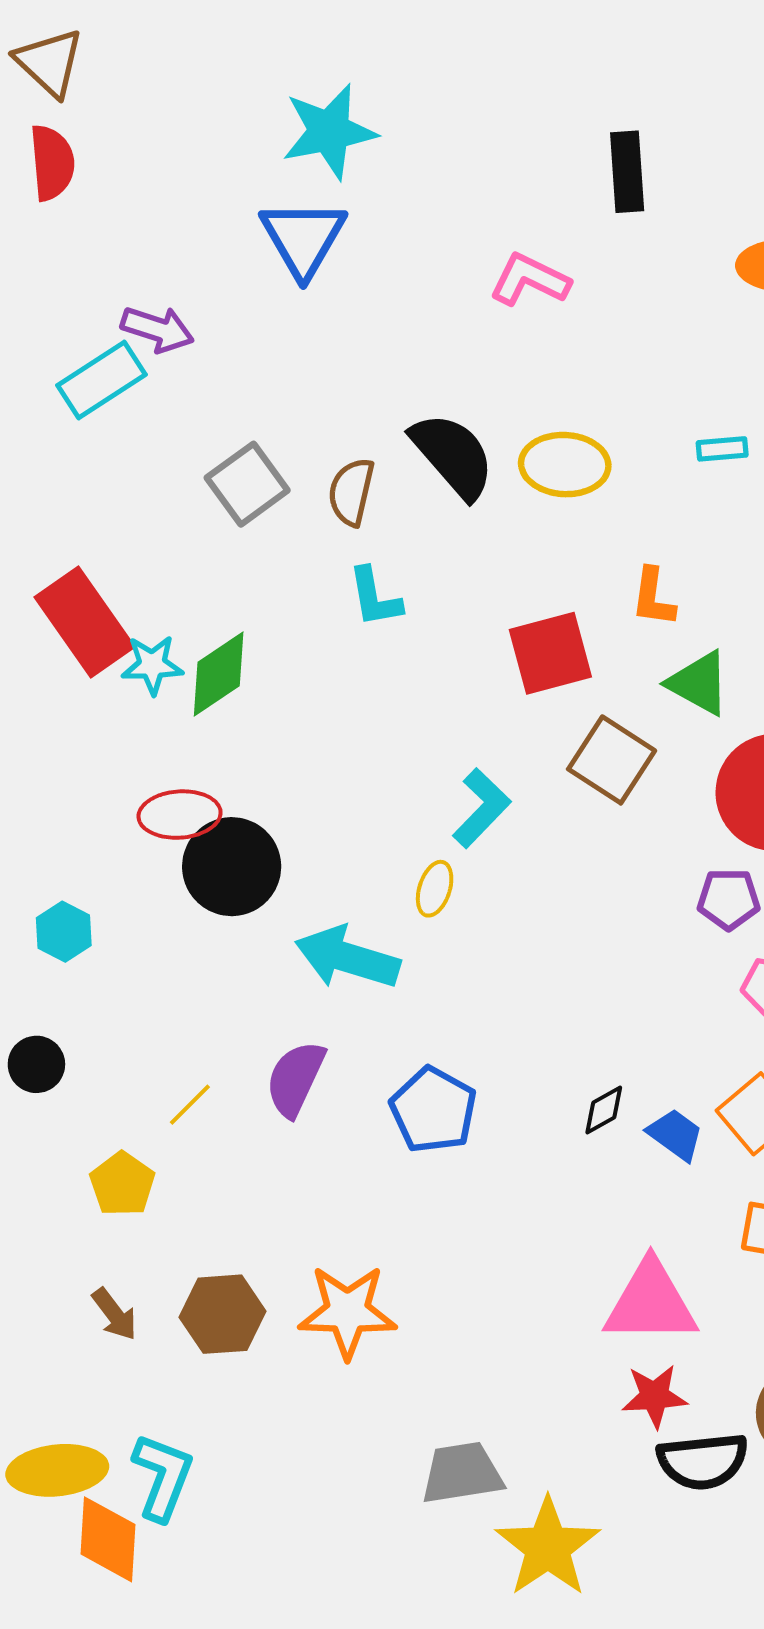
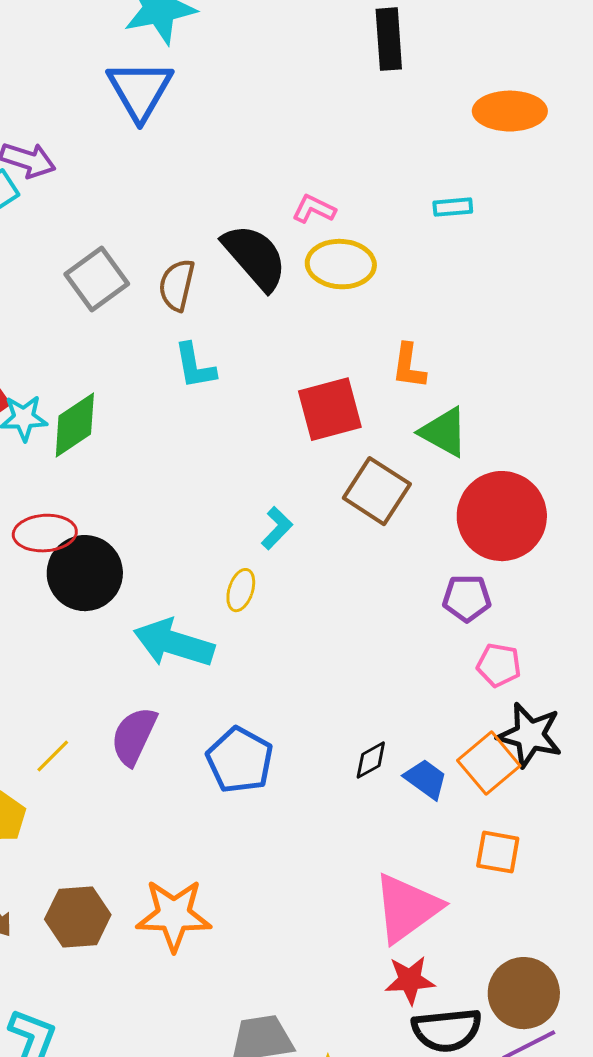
pink L-shape: (530, 280) -> (314, 209), moved, size x0.7
cyan rectangle: (722, 449) -> (453, 207), moved
cyan L-shape: (481, 808) -> (277, 528), size x0.7
pink triangle: (651, 1303) -> (407, 908), turned -36

